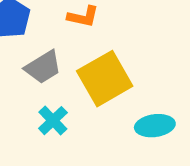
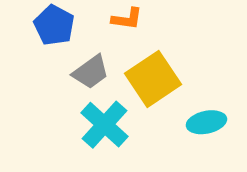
cyan cross: (53, 121) -> (104, 125), size x1.6

